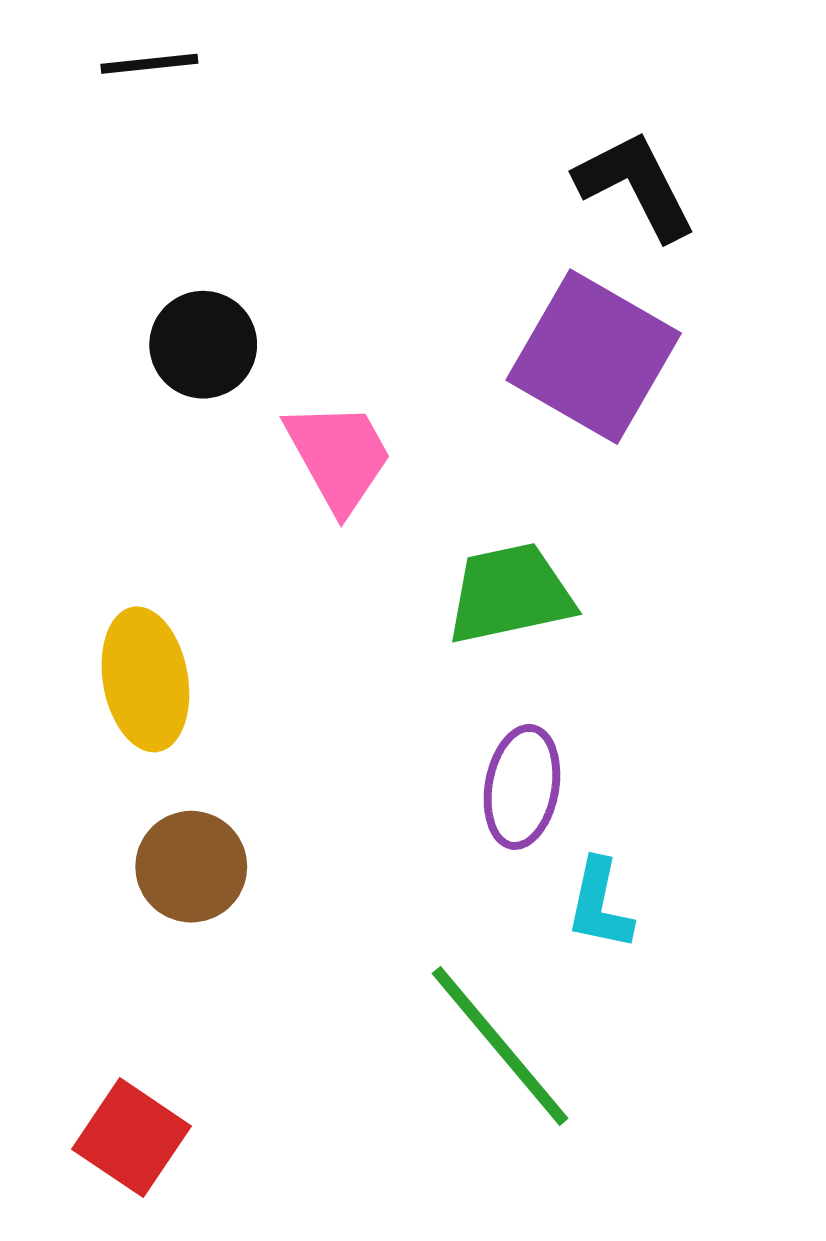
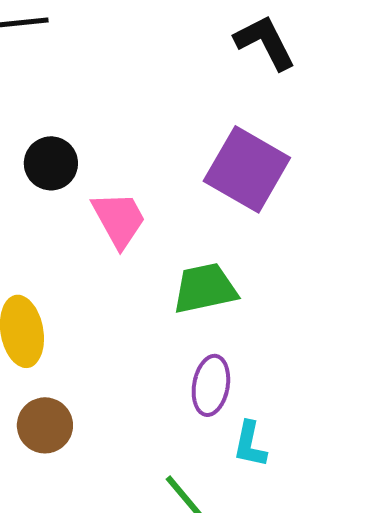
black L-shape: (636, 185) -> (265, 42), moved

